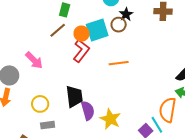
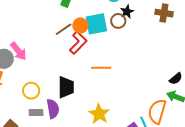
brown line: (58, 30) -> (64, 29), moved
pink arrow: (34, 60) -> (18, 51), moved
orange line: (119, 63) -> (101, 68), moved
purple semicircle: (88, 111) -> (53, 109), moved

